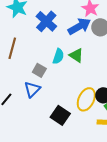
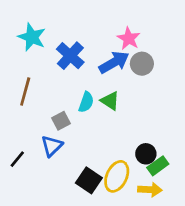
gray square: (39, 70) -> (61, 121), turned 32
yellow ellipse: (86, 99) -> (117, 176), moved

